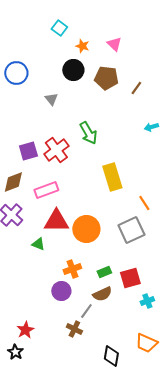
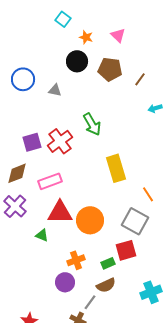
blue circle: (16, 73) -> (23, 79), moved
gray triangle: (51, 99) -> (55, 90), turned -40
cyan arrow: (151, 127) -> (155, 108), moved
gray square: (131, 230) -> (135, 221), turned -36
red square: (130, 278) -> (126, 250), moved
cyan cross: (147, 301) -> (151, 292), size x1.5

